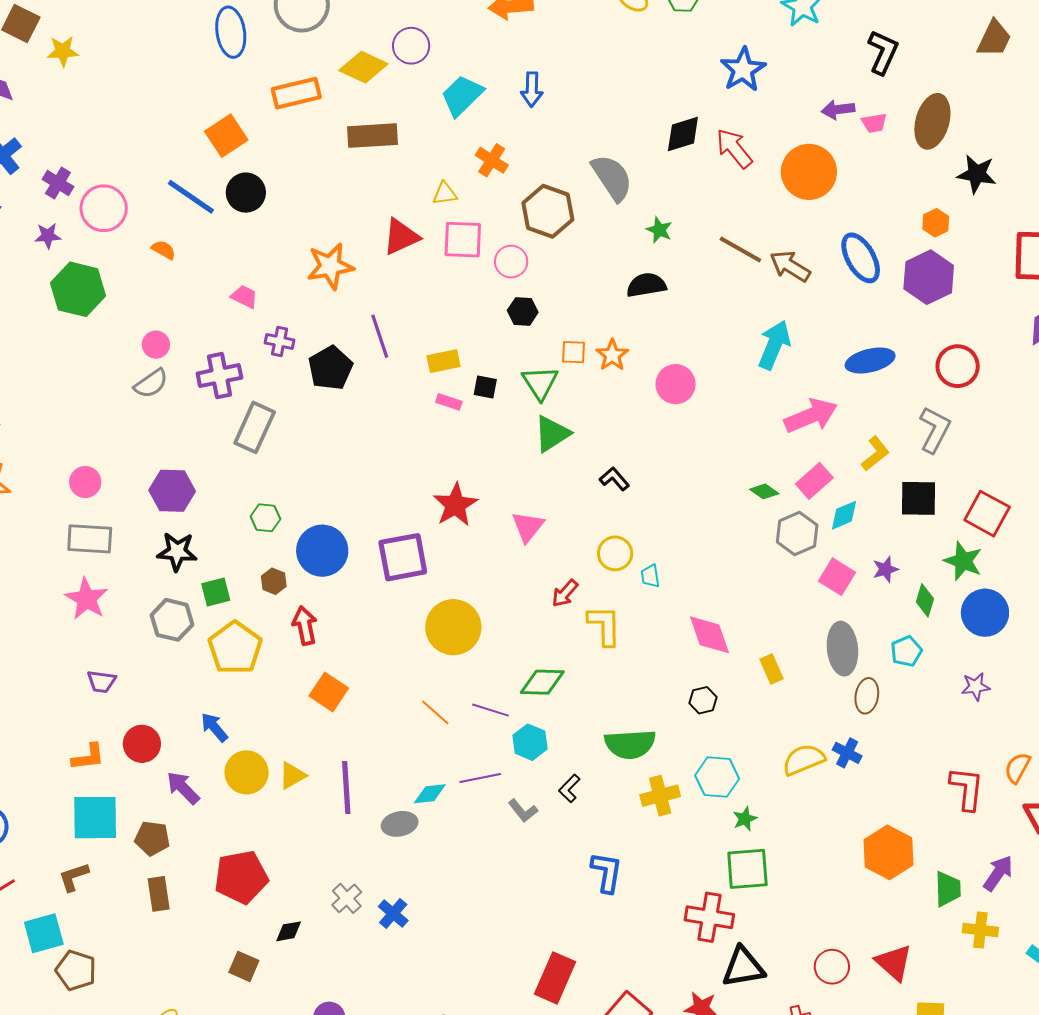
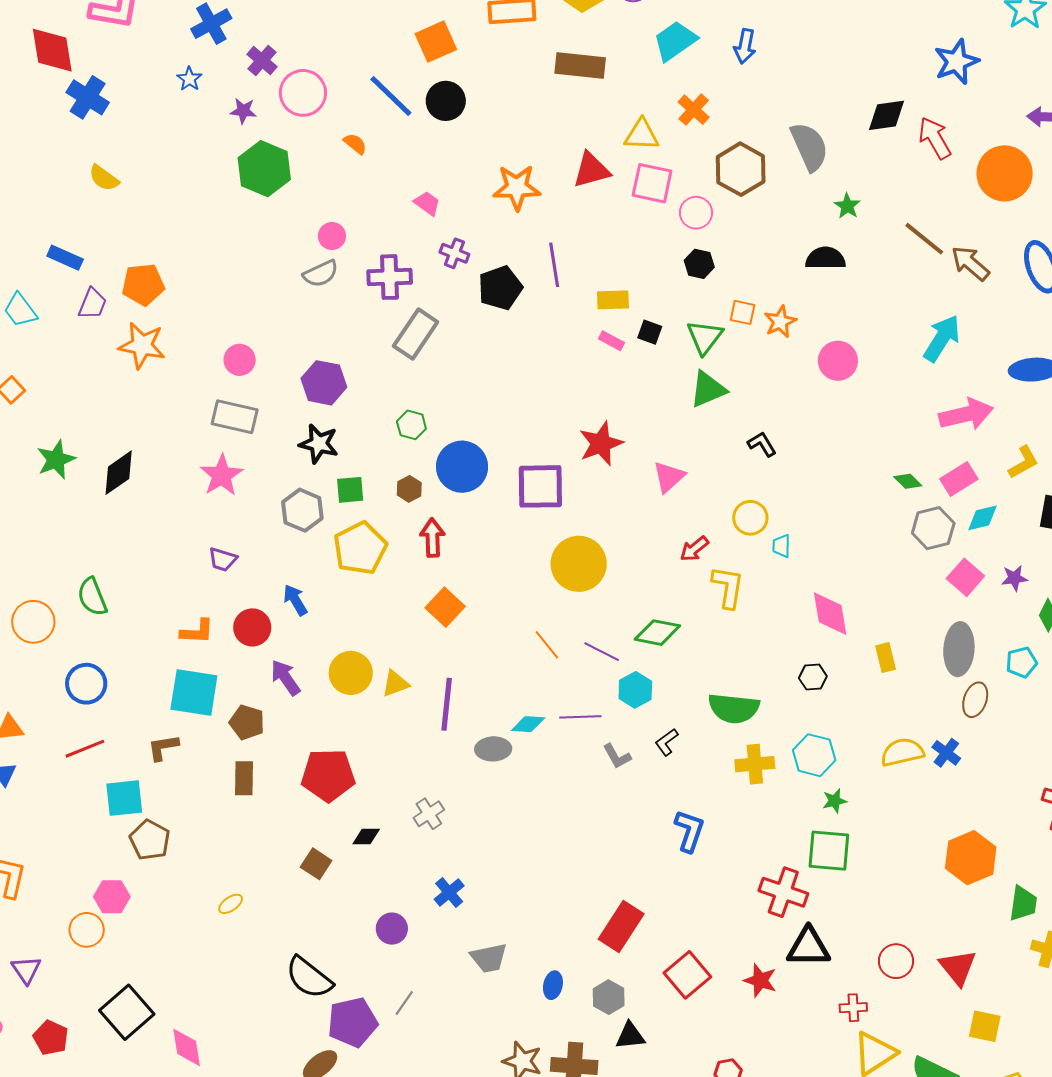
yellow triangle: (445, 194) -> (642, 135), size x1.4
blue arrow: (214, 727) -> (295, 600), moved
blue cross: (393, 913) -> (449, 892), moved

